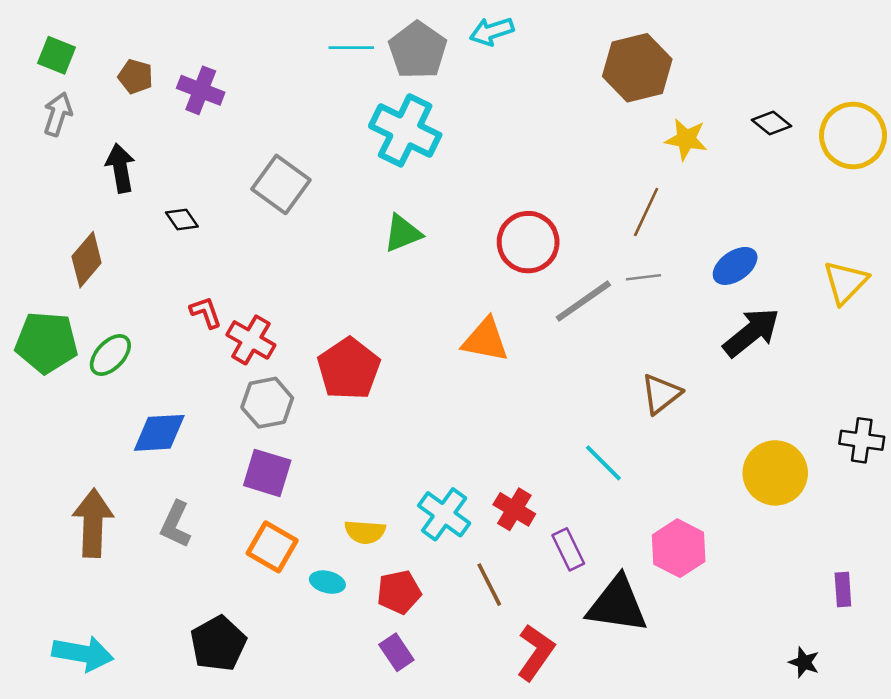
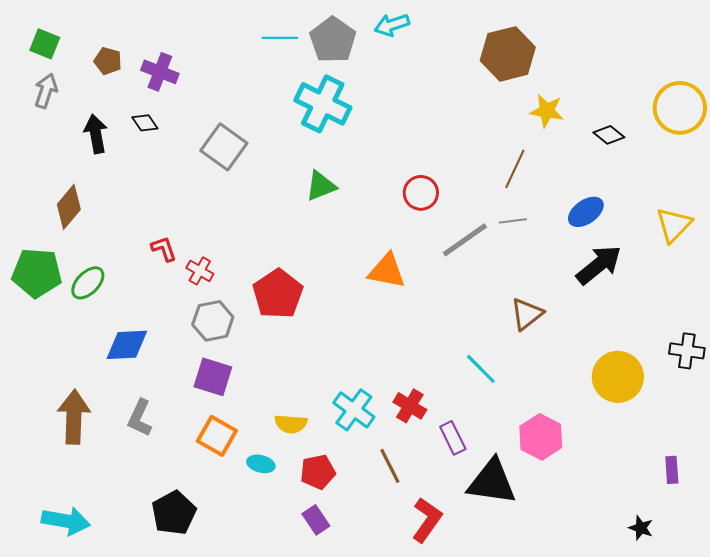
black diamond: (771, 123) -> (609, 135), moved
black diamond: (182, 220) -> (145, 123), moved
red circle: (528, 242) -> (421, 193), size x0.7
red cross: (251, 340) -> (200, 271), size x0.7

